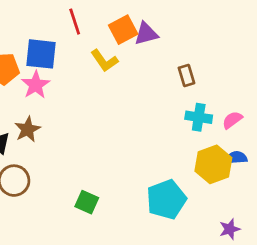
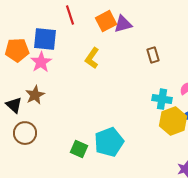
yellow L-shape: (104, 61) -> (92, 58), moved, turned 70
cyan cross: (199, 117) -> (162, 99), moved
cyan pentagon: (166, 199) -> (109, 142), moved

